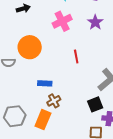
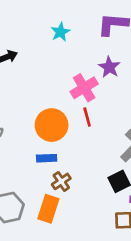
pink cross: (62, 21) -> (84, 88), moved
orange circle: (30, 47) -> (52, 125), moved

